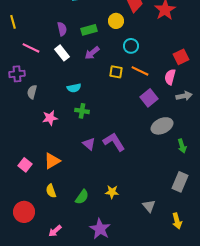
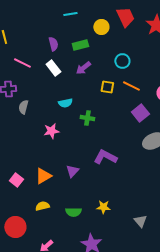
yellow circle: (116, 21) -> (101, 27), moved
green cross: (82, 111) -> (87, 118), moved
pink star: (50, 118) -> (51, 131), moved
purple L-shape: (114, 142) -> (105, 157), turned -30
purple triangle: (89, 144) -> (72, 171), moved, turned 32
yellow semicircle: (51, 191) -> (42, 206), turned 96
green semicircle: (82, 197) -> (73, 212), turned 56

